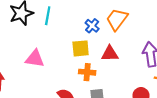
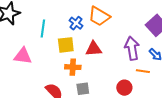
cyan line: (48, 16) -> (43, 29), moved
orange trapezoid: (117, 19) -> (99, 16), turned -95

